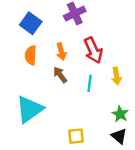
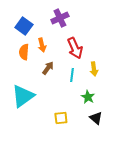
orange arrow: (61, 52) -> (42, 45), moved
brown arrow: (60, 75) -> (48, 68), turned 72
green star: (120, 114) -> (88, 97), moved

